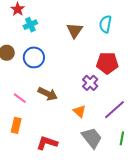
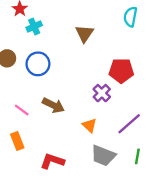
cyan semicircle: (105, 24) -> (130, 17), moved
orange rectangle: (16, 125) -> (17, 141), turned -35
gray trapezoid: (92, 138) -> (103, 156), turned 150

